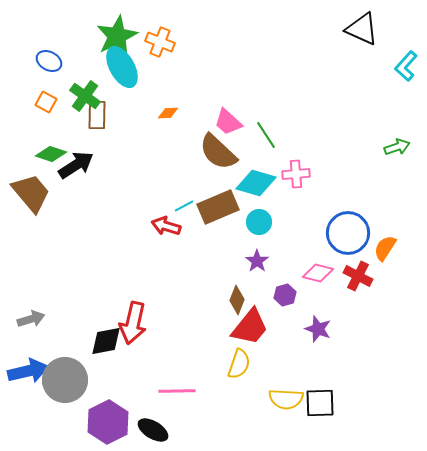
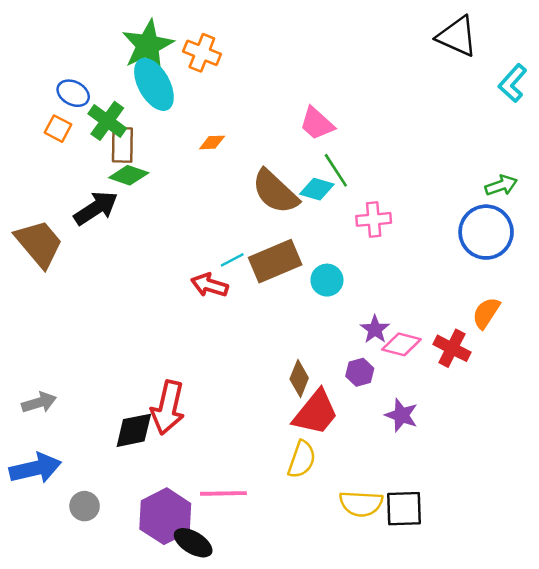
blue ellipse: (49, 61) -> (73, 93), moved
pink trapezoid: (228, 122) -> (317, 124), moved
green diamond: (51, 154) -> (129, 175), moved
cyan diamond: (256, 183) -> (317, 189), moved, size x0.7
blue circle: (348, 233) -> (486, 232), moved
purple star: (257, 261) -> (375, 329), moved
gray circle: (65, 380) -> (85, 506), moved, size x0.5
purple hexagon: (108, 422) -> (165, 516), moved

